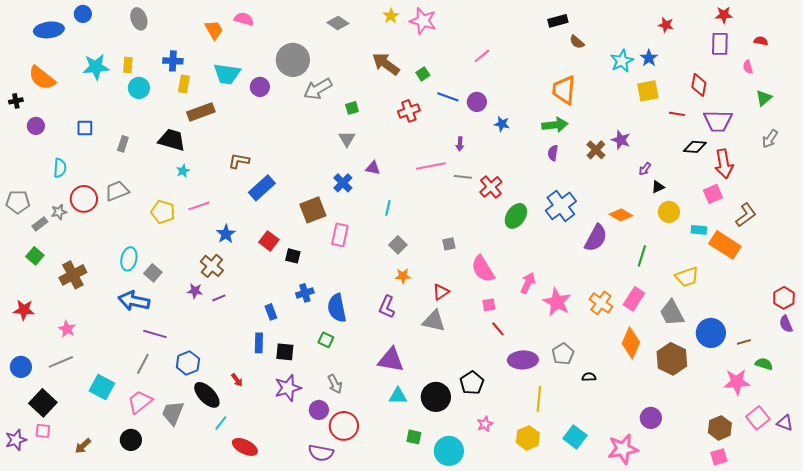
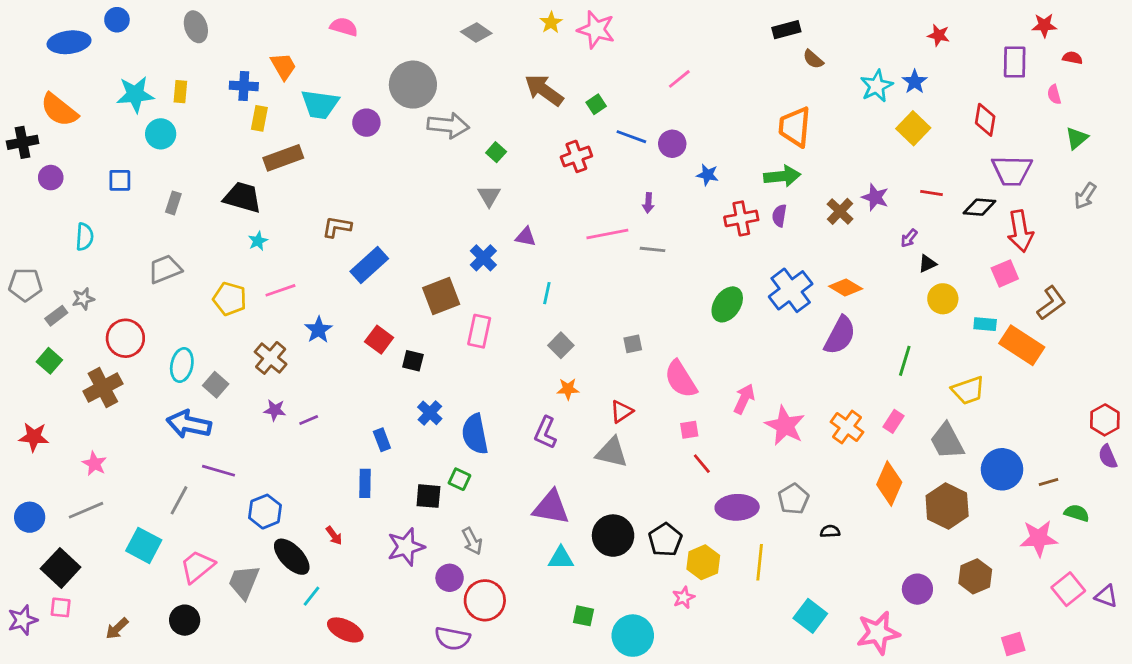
red star: (724, 15) -> (1044, 25), moved
orange trapezoid: (214, 30) -> (283, 66), moved
cyan circle: (139, 88) -> (161, 134), moved
gray arrow: (318, 89) -> (448, 125), turned -144
yellow square: (648, 91) -> (913, 128), turned -35
black cross: (16, 101) -> (23, 142), size x1.5
green square: (352, 108) -> (496, 152), turned -32
red line: (677, 114) -> (932, 193), moved
red cross: (491, 187) -> (741, 218), moved, turned 30
red circle: (84, 199) -> (125, 338), moved
orange diamond: (621, 215) -> (846, 287), moved
brown cross: (212, 266) -> (271, 358), moved
blue cross: (305, 293) -> (430, 413), turned -30
pink rectangle: (634, 299) -> (893, 421), size x0.7
black square: (285, 352) -> (428, 496), moved
gray line: (143, 364) -> (179, 500), moved
black circle: (436, 397) -> (613, 536), moved
brown hexagon: (720, 428) -> (975, 576), moved
yellow hexagon: (528, 438) -> (703, 562), moved

